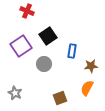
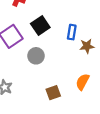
blue rectangle: (72, 51) -> (72, 32), moved
brown star: (91, 66) -> (87, 46), moved

